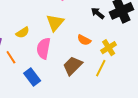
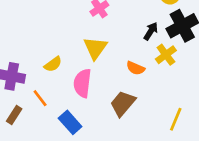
black arrow: (98, 13) -> (151, 31), turned 88
yellow cross: (109, 48) -> (166, 55), moved
yellow line: (101, 68) -> (176, 119), moved

